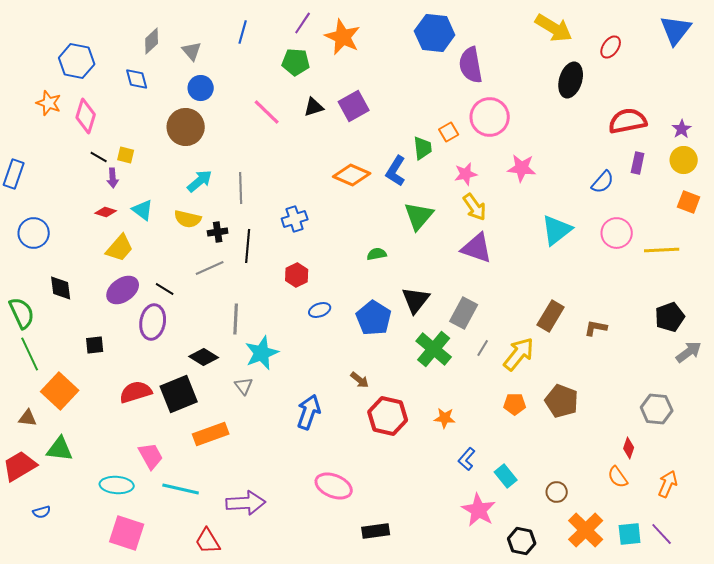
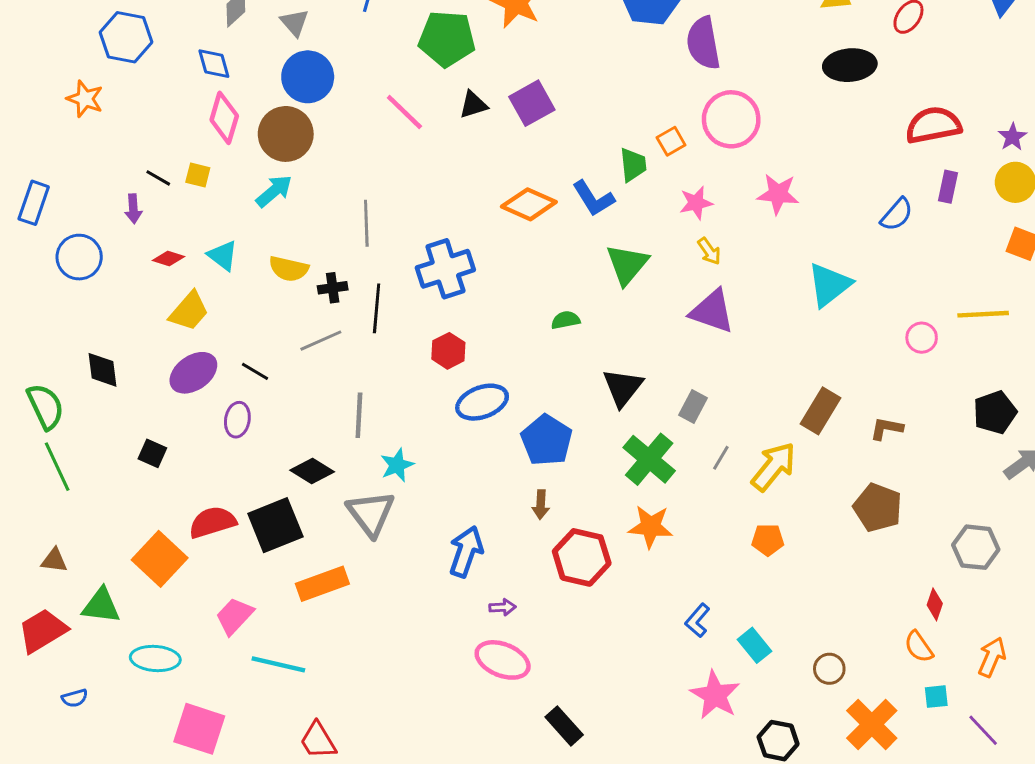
green pentagon: (296, 62) -> (447, 39), size x1.4
black ellipse: (571, 80) -> (850, 65), turned 68
blue circle: (201, 88) -> (308, 77), size x1.4
pink diamond: (86, 116) -> (224, 118), moved
blue L-shape: (396, 171) -> (593, 198), turned -64
purple arrow: (113, 178) -> (133, 209), moved
cyan arrow: (200, 181) -> (274, 191), moved
yellow arrow: (475, 207) -> (709, 251), size x0.7
blue cross: (295, 219) -> (445, 269), size x1.5
blue circle: (34, 233) -> (79, 257), moved
pink circle: (617, 233) -> (922, 338), moved, size x0.7
blue ellipse: (320, 310) -> (482, 402), size x1.6
gray rectangle: (464, 313) -> (693, 406), size x0.7
blue pentagon: (374, 318) -> (547, 440), moved
purple ellipse: (153, 322) -> (237, 420), size x0.7
black square: (95, 345) -> (152, 453), turned 30
cyan star: (262, 353) -> (397, 465), size x0.7
brown arrow: (360, 380) -> (541, 505), turned 54
gray triangle: (244, 386) -> (371, 513), size x1.8
orange square: (60, 391) -> (160, 559), moved
brown pentagon: (562, 401) -> (878, 508), moved
orange star: (445, 418) -> (651, 527), moved, size x1.4
pink trapezoid: (151, 456) -> (234, 616), turned -108
cyan ellipse: (117, 485) -> (155, 658), moved
purple arrow: (246, 503) -> (503, 607), moved, size x0.5
black rectangle: (376, 531) -> (564, 726), turned 56
cyan square: (630, 534) -> (936, 697), moved, size x0.7

